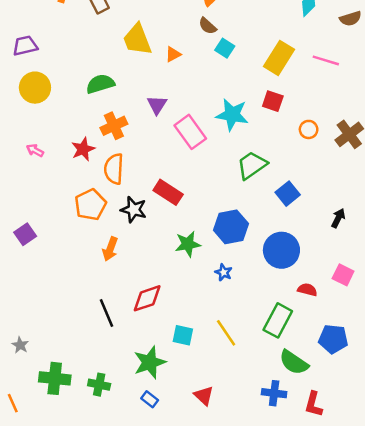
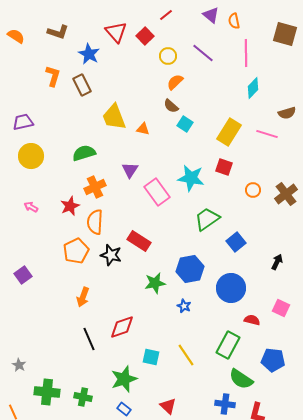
brown semicircle: (350, 19) -> (287, 113), moved
orange triangle: (173, 54) -> (143, 129), turned 40
orange arrow: (110, 249) -> (83, 297), moved

